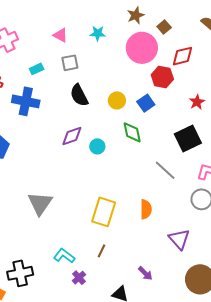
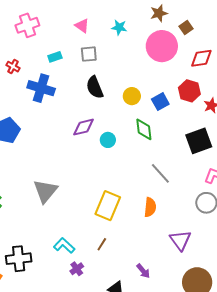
red hexagon: (162, 77) -> (189, 91), moved
gray line: (165, 170) -> (160, 173), moved

